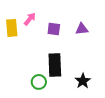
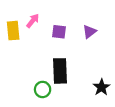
purple triangle: (82, 29) -> (89, 32), turned -32
black star: (83, 81) -> (101, 87), moved

